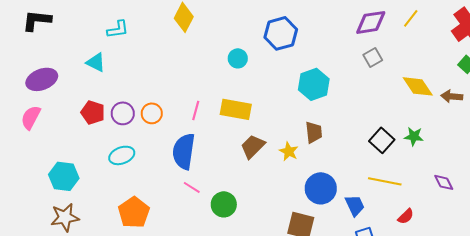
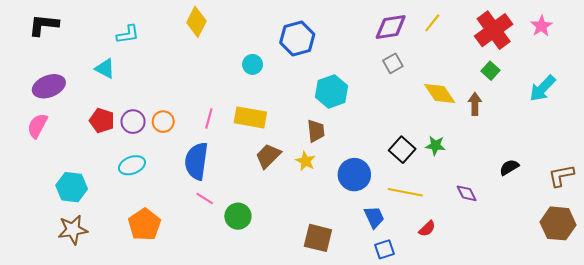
brown arrow: (452, 96) -> (475, 104), turned 85
brown trapezoid: (314, 132) -> (316, 131), moved
blue circle: (321, 188) -> (354, 175), moved

